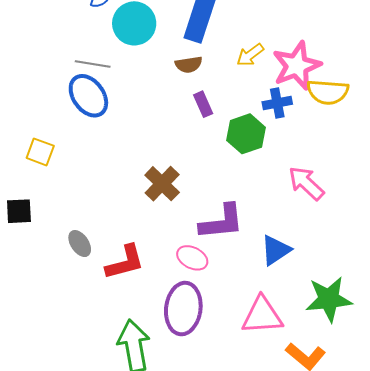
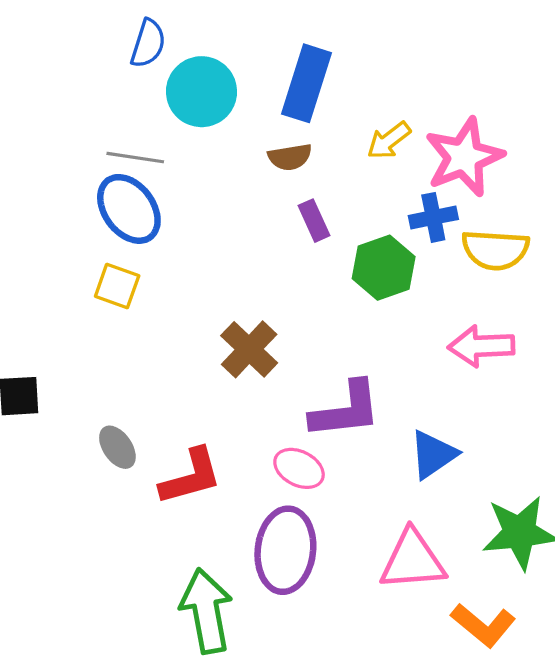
yellow semicircle: (328, 92) -> (495, 250), moved
yellow square: (40, 152) -> (117, 286), moved
pink arrow: (306, 183) -> (481, 346), turned -45

